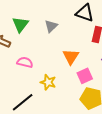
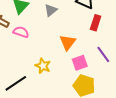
pink semicircle: (25, 62) -> (21, 32), moved

